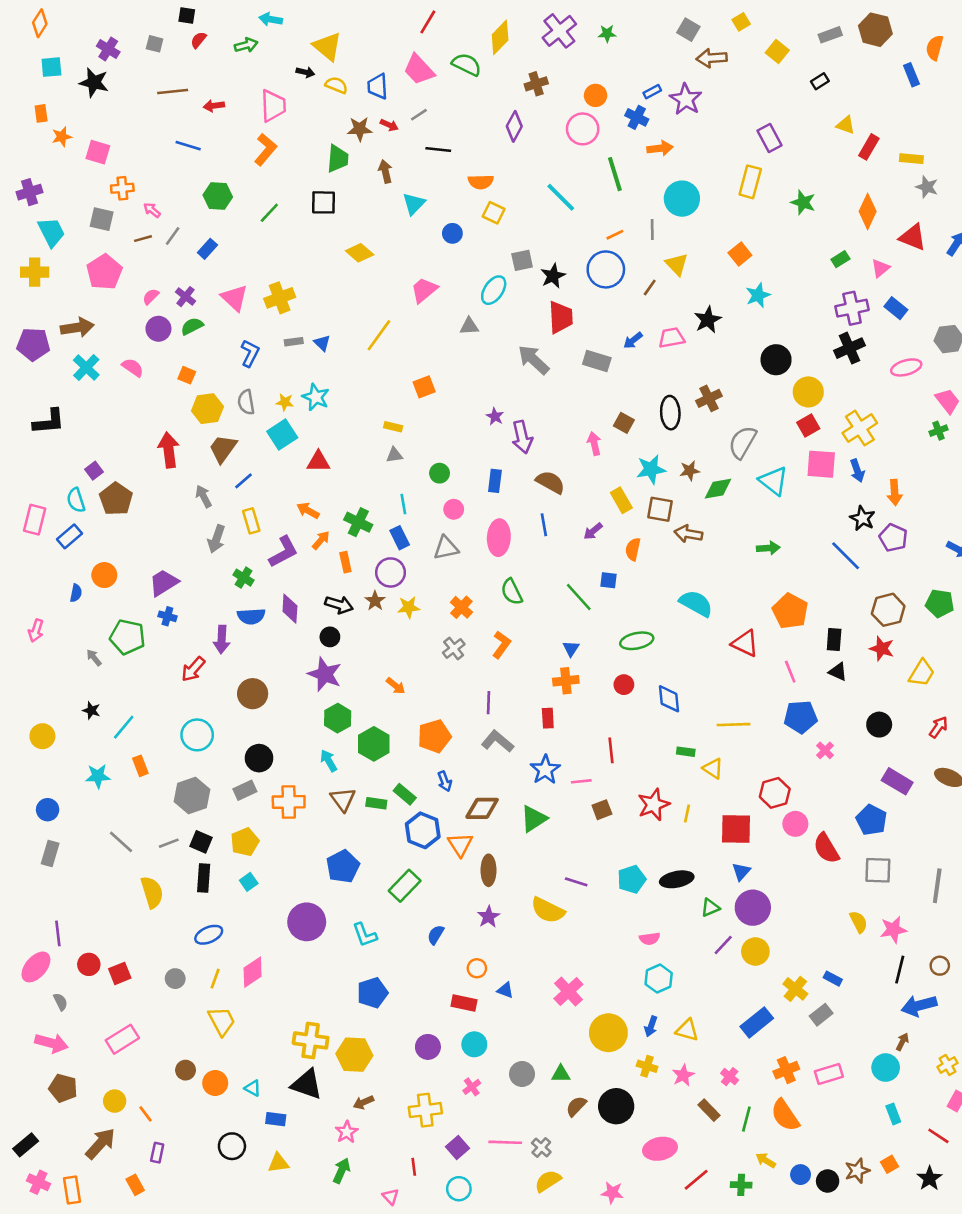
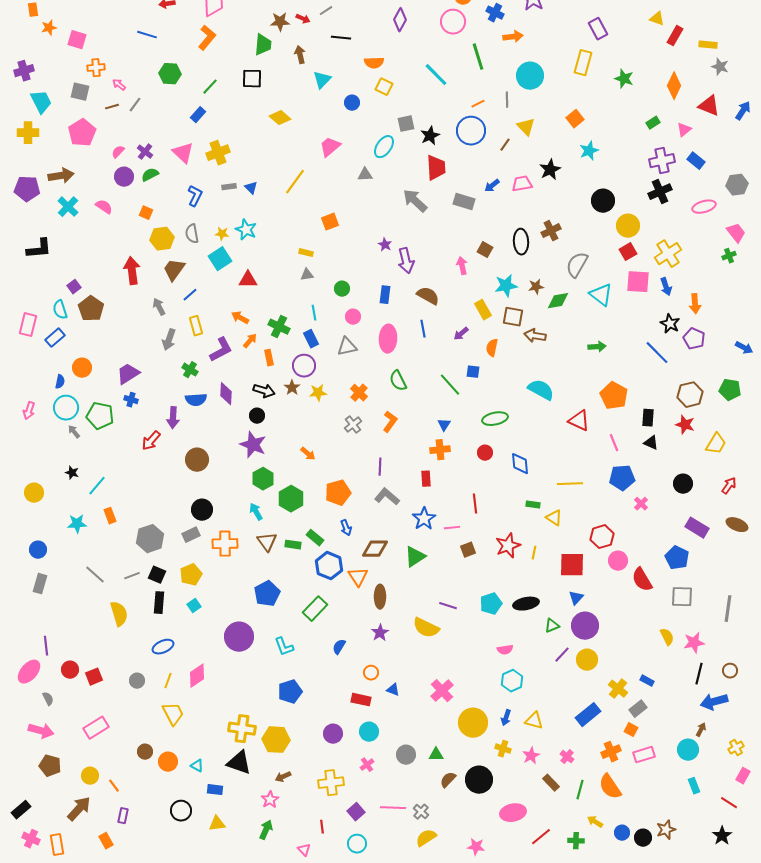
blue rectangle: (207, 249) -> (198, 115), moved
cyan circle: (197, 735) -> (66, 408), moved
orange square: (889, 1164) -> (631, 730), moved, turned -32

